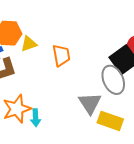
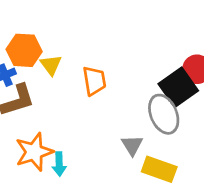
yellow triangle: (29, 44) -> (51, 65), turned -48
gray triangle: (90, 103) -> (132, 145), size x0.7

